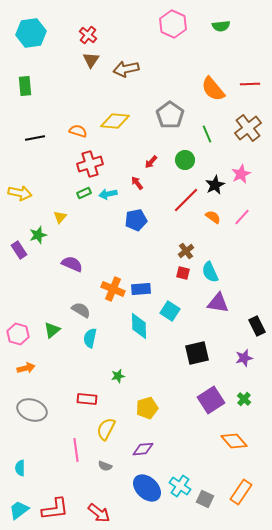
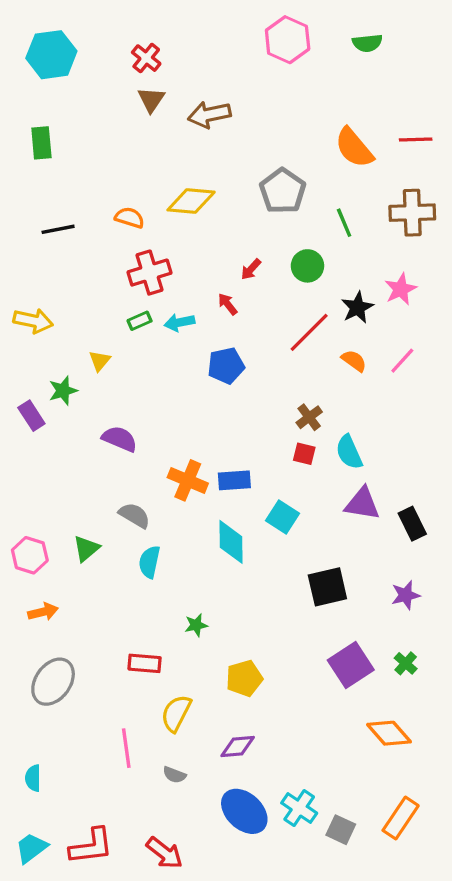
brown cross: (248, 128) -> (412, 213), turned 36
black rectangle: (257, 326) -> (412, 524), moved
gray ellipse: (32, 410) -> (53, 682), turned -72

